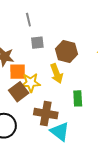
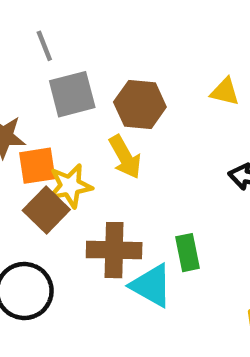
gray square: (37, 43) -> (72, 94), size x1.5
green rectangle: (78, 98) -> (188, 253), moved

